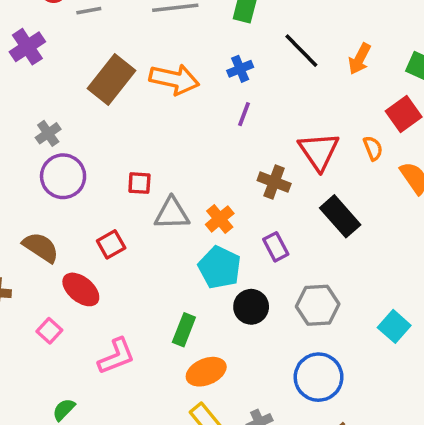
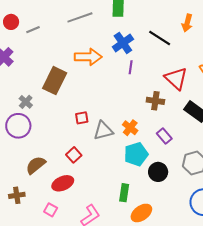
black line: (301, 51) -> (160, 38), moved
blue cross: (240, 69) -> (123, 43), size x1.5
brown rectangle: (112, 79) -> (55, 81), moved
purple circle: (63, 176) -> (18, 126), moved
brown semicircle: (41, 247) -> (36, 165), turned -60
cyan pentagon: (220, 267) -> (136, 154), turned -30
red ellipse: (81, 289) -> (63, 183), turned -50

